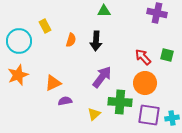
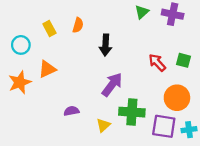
green triangle: (104, 11) -> (142, 12), moved, turned -40
orange semicircle: (71, 40) -> (78, 25), moved
cyan circle: (19, 41) -> (21, 45), size x0.7
orange triangle: (53, 83) -> (47, 69), moved
orange circle: (145, 83) -> (177, 98), moved

